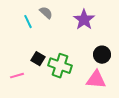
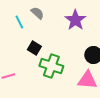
black square: (38, 59) -> (34, 48), moved

